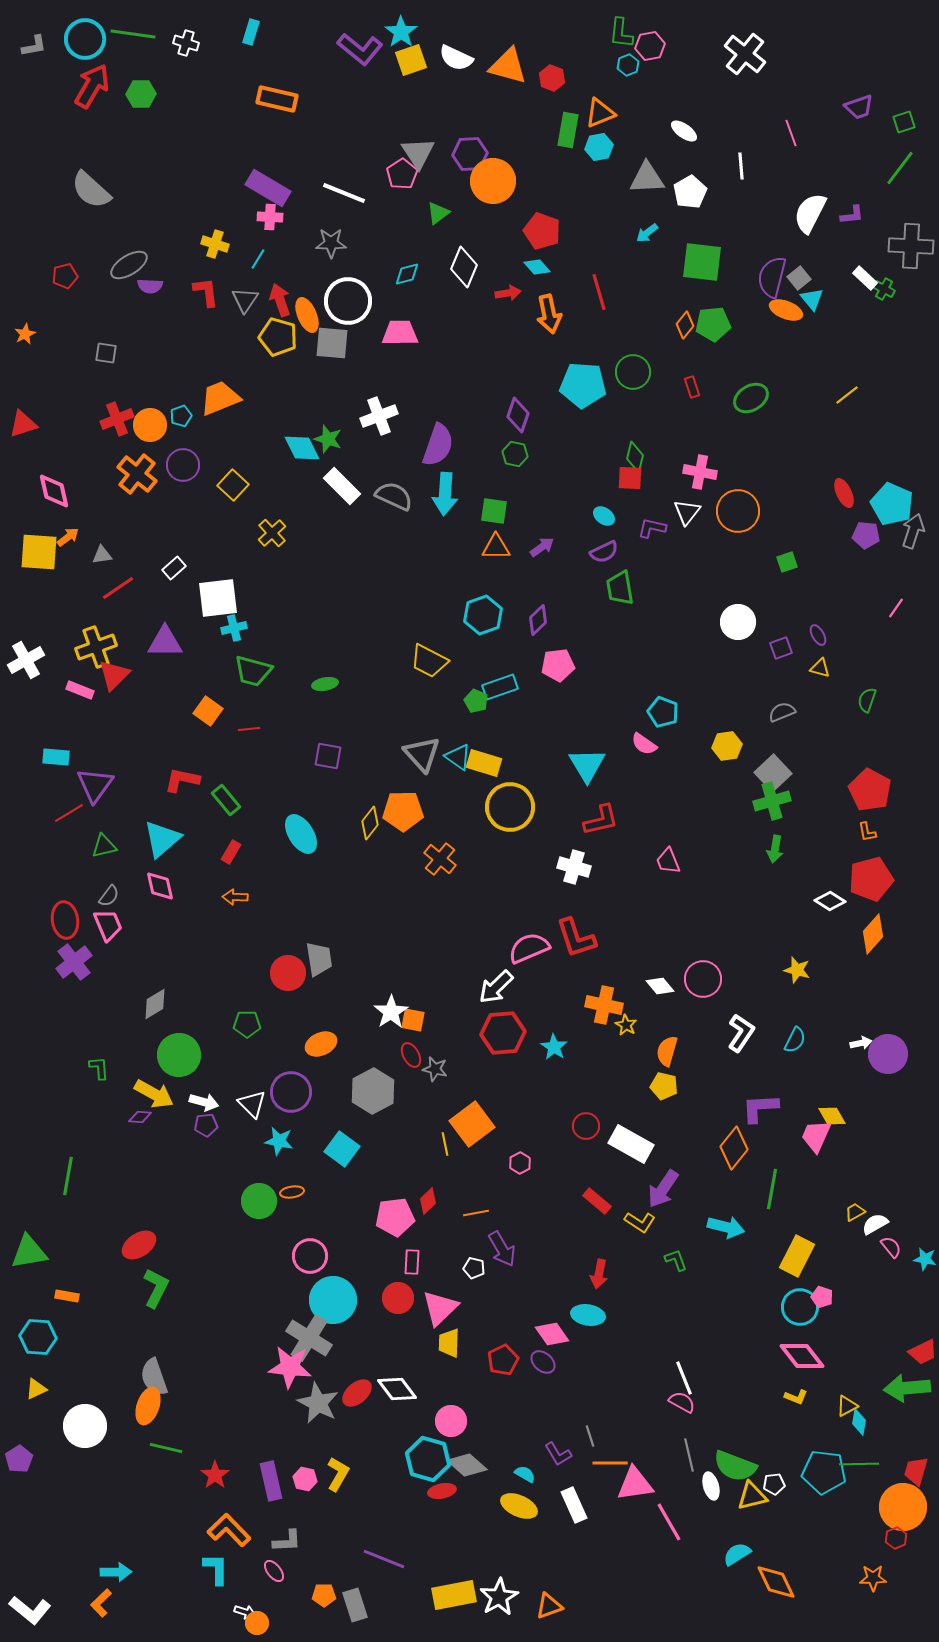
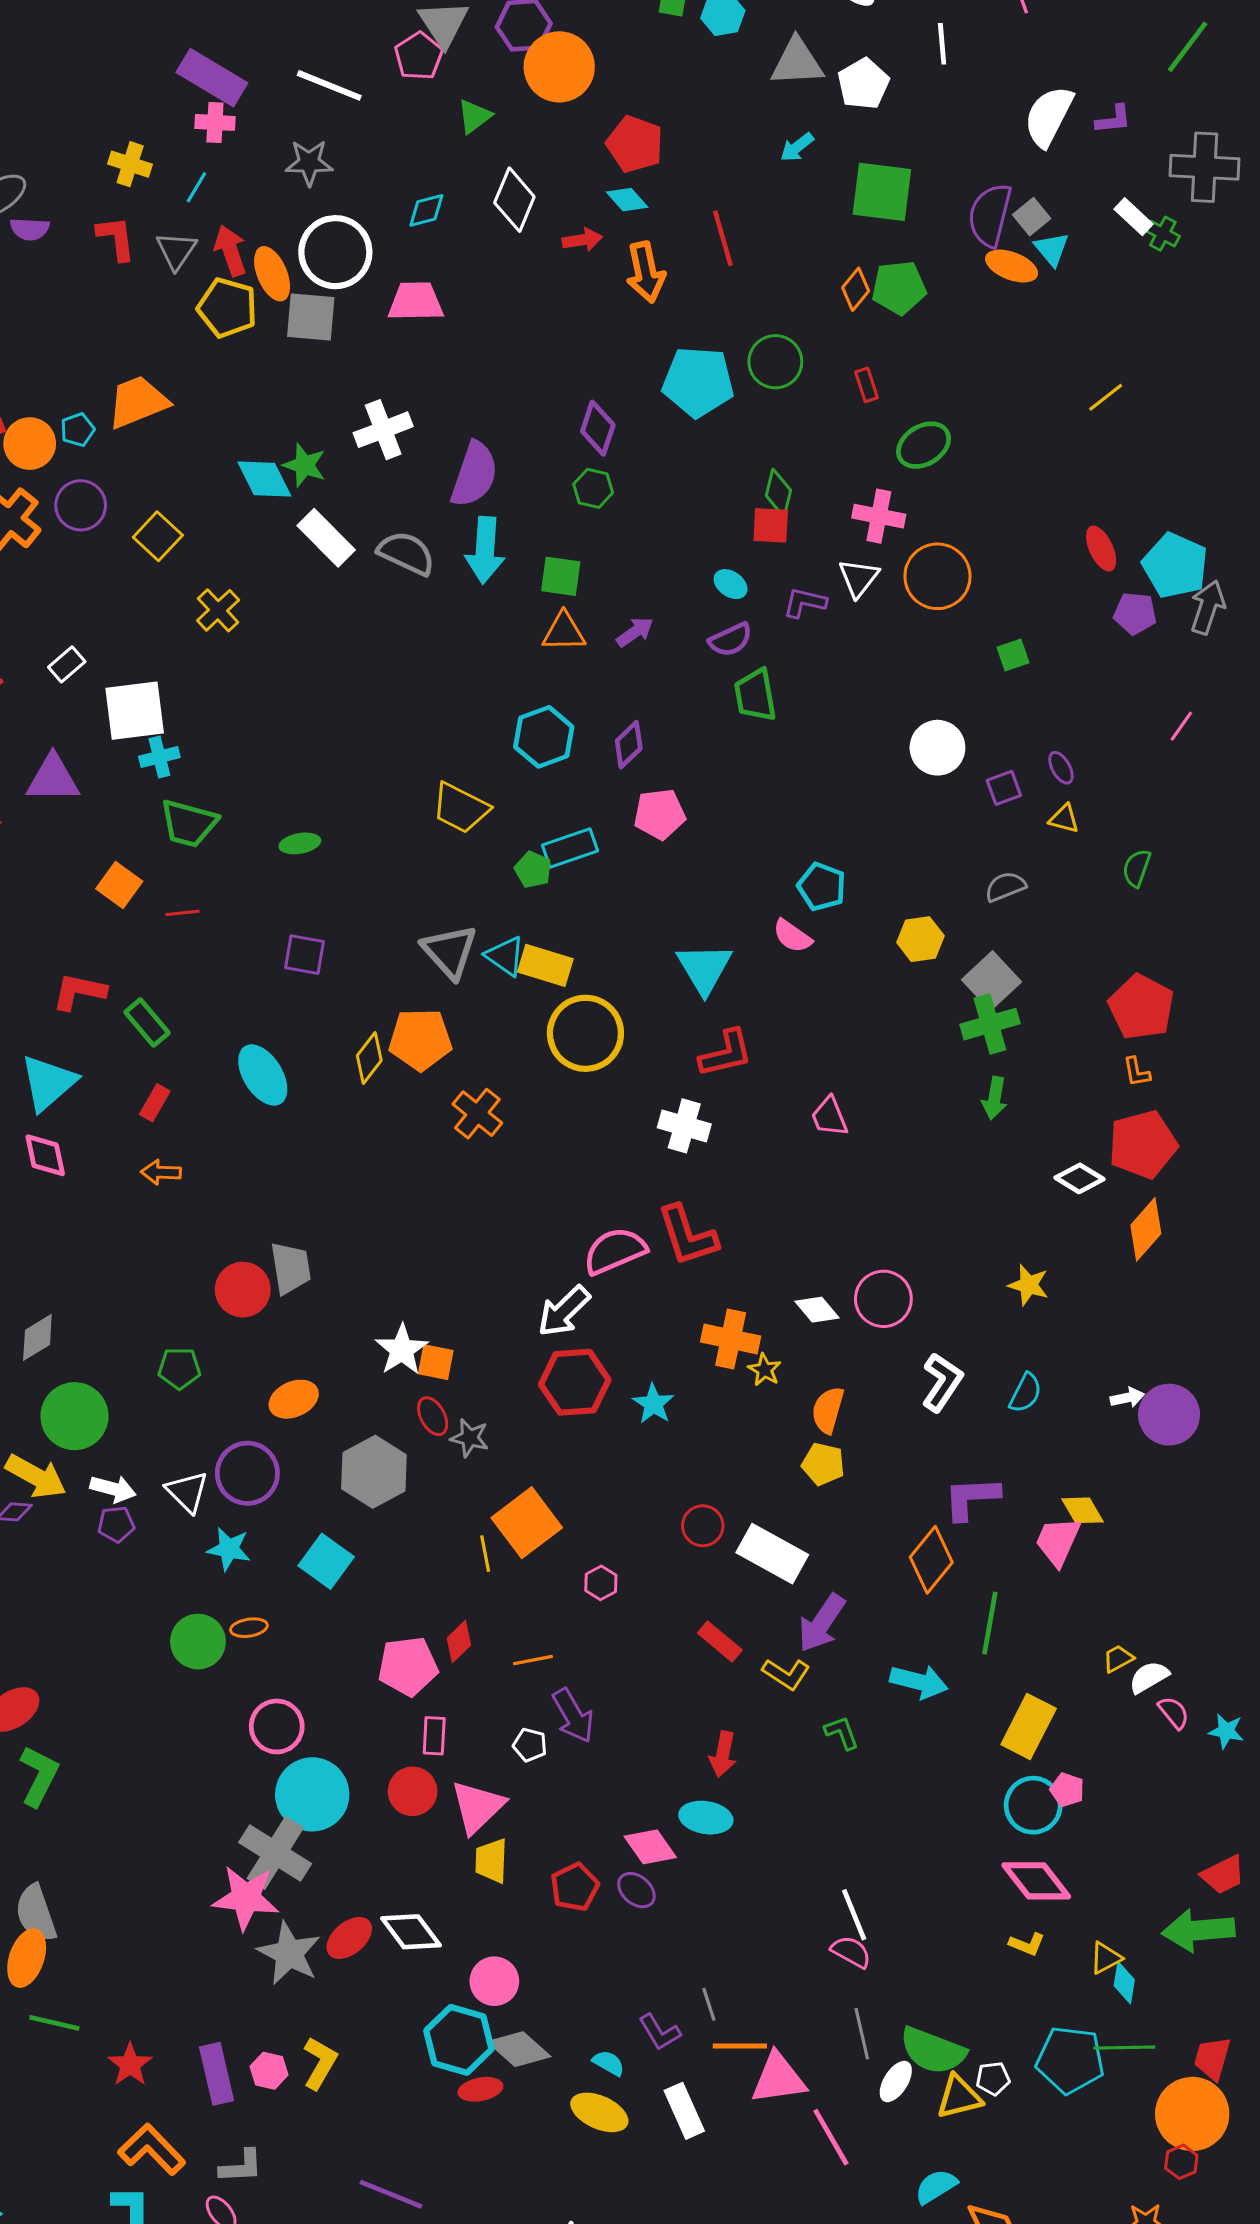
green ellipse: (751, 398) -> (924, 445), moved
white ellipse: (711, 1486) -> (896, 2082), turned 48

